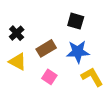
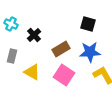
yellow triangle: (18, 62) -> (32, 72), moved
pink square: (49, 77) -> (64, 75), size x1.5

